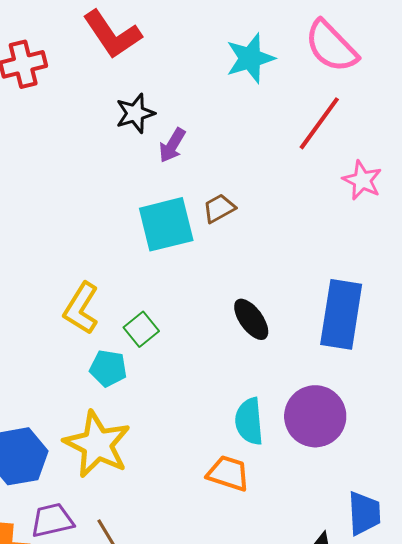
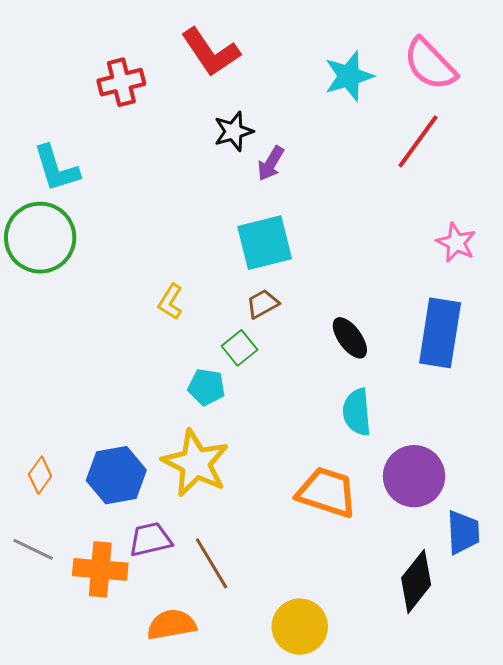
pink star: (362, 180) -> (456, 243), moved
brown trapezoid: (219, 208) -> (263, 304), moved
yellow L-shape: (81, 308) -> (170, 302), moved, size x0.7
purple circle: (315, 416) -> (414, 476), moved
cyan semicircle: (249, 421) -> (357, 412), moved
orange trapezoid: (228, 473) -> (327, 492), size x1.4

